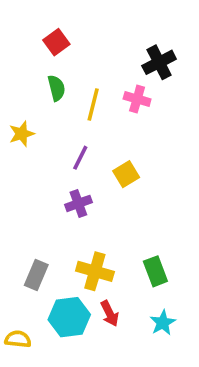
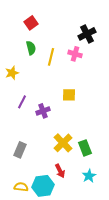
purple line: (80, 158) -> (22, 102), moved
yellow square: (126, 174) -> (69, 95), turned 32
yellow cross: (95, 271) -> (63, 143), moved, turned 30
cyan hexagon: (69, 317) -> (43, 186), moved
yellow semicircle: (18, 339) -> (21, 187), moved

